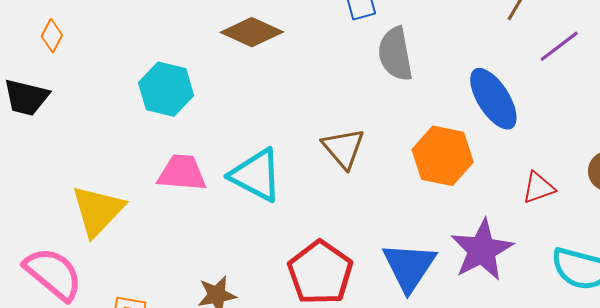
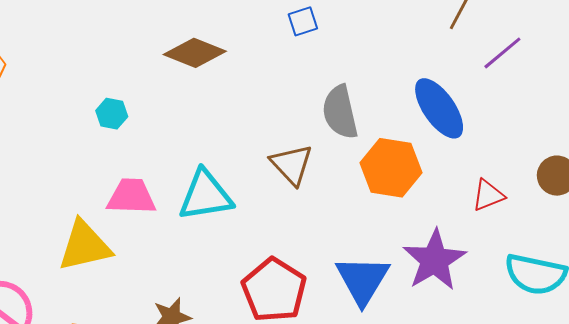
gray semicircle: (395, 54) -> (340, 112), moved
cyan hexagon: (166, 89) -> (112, 114), size x0.6
cyan triangle: (256, 175) -> (205, 195), turned -34
yellow triangle: (98, 211) -> (85, 246), moved, turned 36

